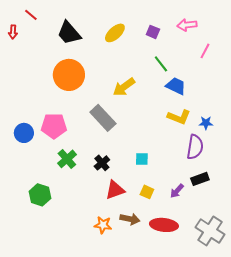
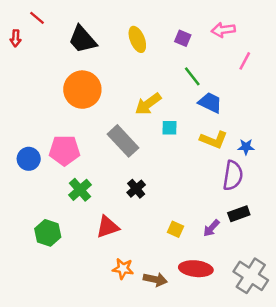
yellow ellipse: (115, 33) -> (137, 39), turned -70
cyan square: (142, 159) -> (170, 128), moved
black cross: (102, 163) -> (136, 189), moved
red triangle: (115, 190) -> (107, 227), moved
brown arrow: (130, 219) -> (155, 279), moved

